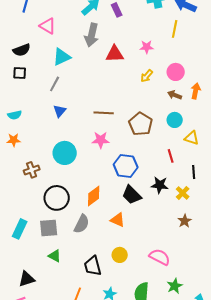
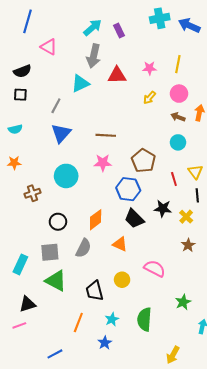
yellow line: (175, 29) -> (178, 64), moved
cyan triangle: (62, 57) -> (80, 83), moved
blue triangle: (60, 111) -> (61, 133), size x1.5
cyan semicircle: (15, 115) -> (15, 129), moved
brown pentagon: (141, 124) -> (143, 161), moved
yellow triangle: (192, 138) -> (195, 172), moved, turned 35
black circle: (57, 198) -> (58, 222), size x0.7
cyan rectangle: (20, 229) -> (20, 264), moved
green triangle: (55, 256) -> (56, 281), size x1.6
pink semicircle: (160, 257) -> (155, 269), moved
green star: (175, 286) -> (183, 302), moved

